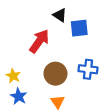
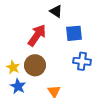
blue square: (79, 28) -> (74, 33), moved
brown circle: (55, 74) -> (35, 65), moved

